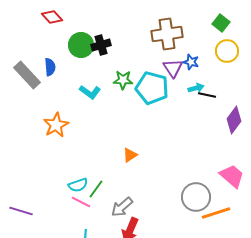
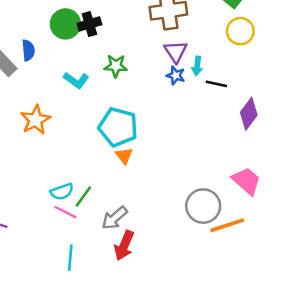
blue star: (191, 62) -> (176, 75), moved
cyan pentagon: (152, 88) -> (118, 127), moved
cyan arrow: (196, 88) -> (197, 66), moved, turned 112
orange triangle: (130, 155) -> (124, 156), turned -35

